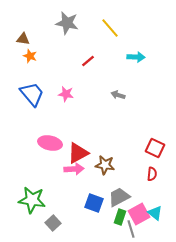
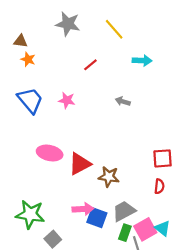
red square: (155, 148) -> (163, 158), turned -30
pink arrow: (74, 169) -> (83, 209), moved

